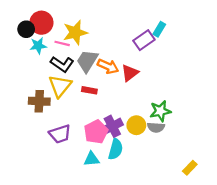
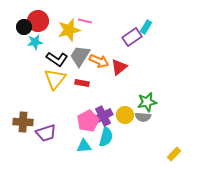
pink line: (62, 43) -> (85, 21), moved
brown cross: (39, 101) -> (23, 122), moved
purple trapezoid: (60, 134) -> (46, 133), moved

